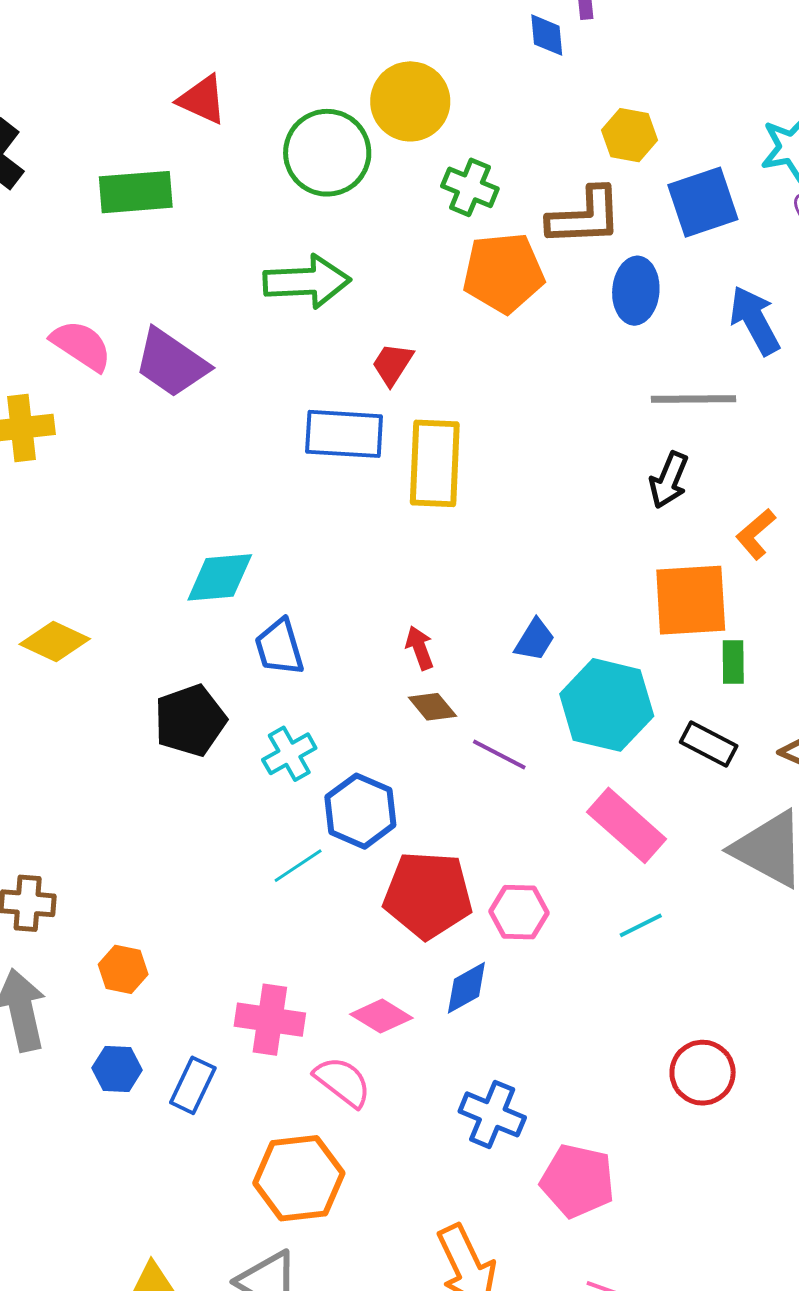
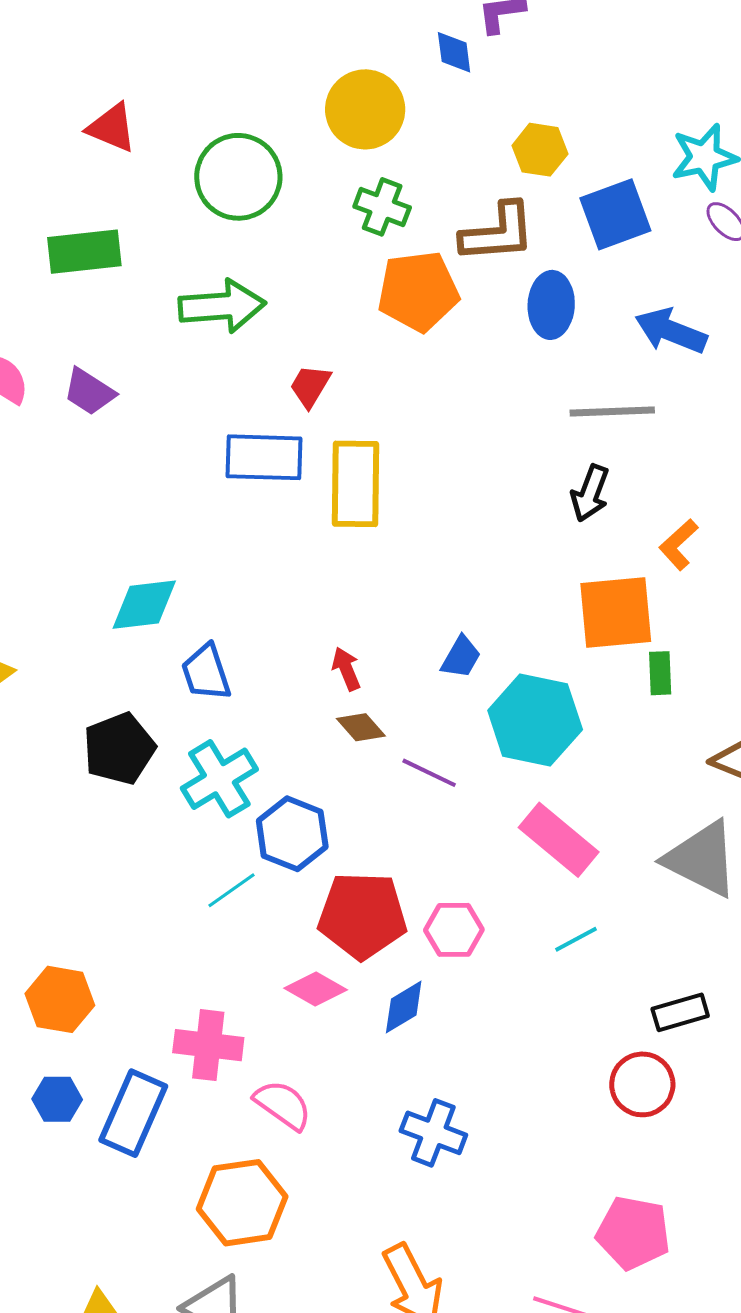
yellow circle: (410, 101) -> (365, 109), moved
green rectangle: (136, 192) -> (84, 252), moved
blue arrow: (755, 320) -> (671, 331), turned -38
purple trapezoid: (171, 363) -> (89, 392), size x0.7
black rectangle: (709, 744) -> (680, 1012), moved, turned -42
cyan cross: (289, 754) -> (219, 779), size x1.4
orange hexagon: (123, 969) -> (60, 999), size x1.4
pink diamond: (381, 1016) -> (316, 989), moved
blue rectangle: (193, 1085) -> (133, 1113), size x1.5
pink pentagon: (578, 1181) -> (633, 1233), moved

